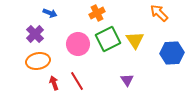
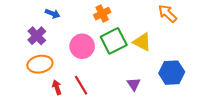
yellow triangle: (135, 40) -> (142, 42), turned -30
blue hexagon: (172, 53) -> (172, 73), moved

